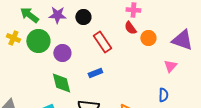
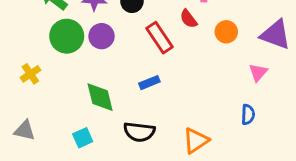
red semicircle: (130, 28) -> (189, 19), moved
yellow cross: (13, 38) -> (30, 74), moved, turned 32
purple circle: (62, 53) -> (102, 36), moved

